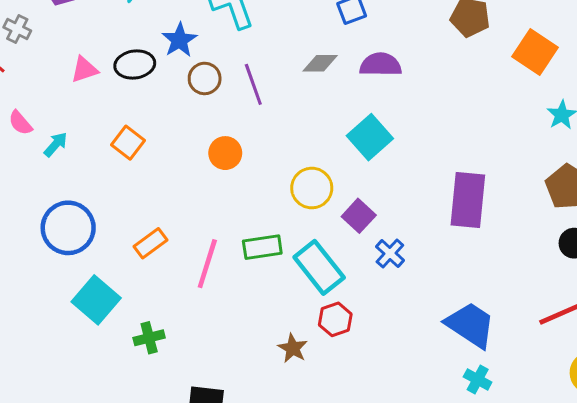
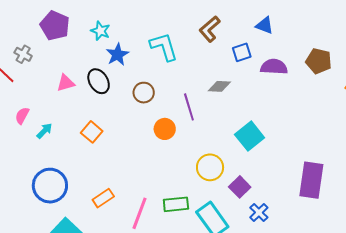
blue star: (179, 40) -> (117, 55), moved
black ellipse: (135, 64) -> (99, 81), turned 65
purple semicircle: (381, 65) -> (274, 67), moved
purple line: (253, 84) -> (189, 107), moved
pink semicircle: (20, 123) -> (22, 116), turned 66
orange circle: (225, 153) -> (165, 129), moved

